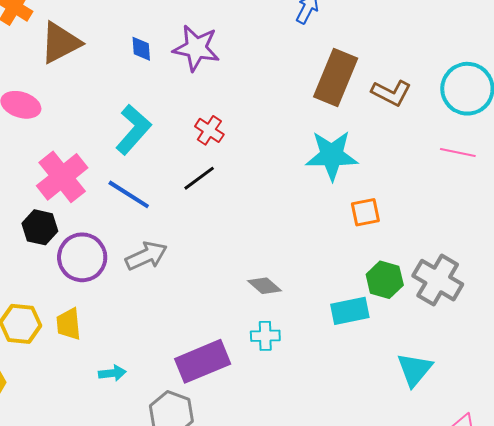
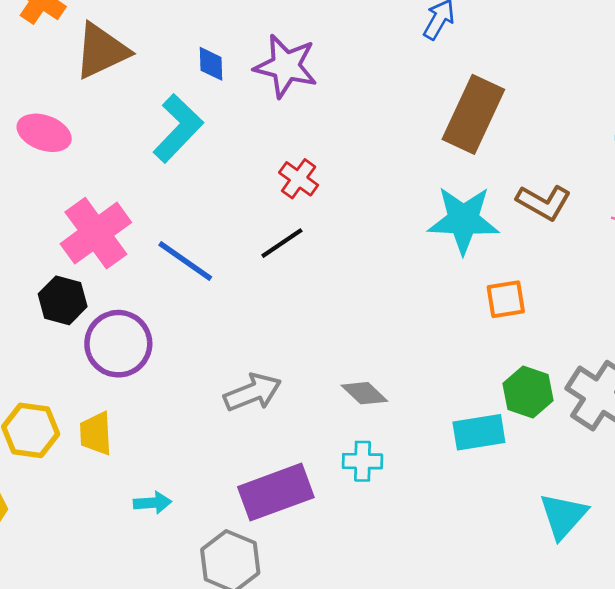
brown L-shape: (391, 93) -> (544, 202), moved
cyan L-shape: (133, 130) -> (178, 128), moved
gray arrow: (146, 256) -> (253, 392), moved

